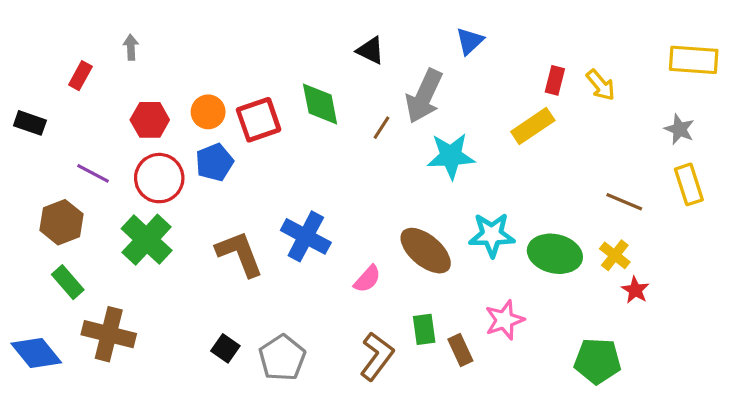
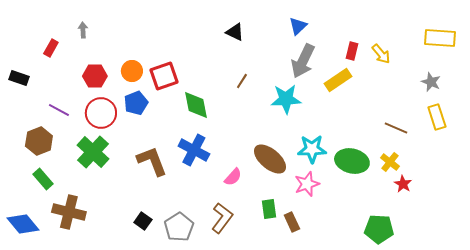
gray arrow: (424, 96) -> (303, 61), moved
green diamond: (320, 104) -> (196, 105), moved
pink star: (504, 320) -> (307, 184), moved
brown L-shape: (377, 356) -> (222, 218), moved

